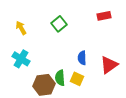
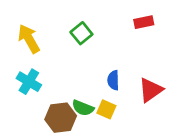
yellow arrow: (21, 28) -> (29, 39), size x1.5
green semicircle: (60, 78) -> (83, 108), turned -63

